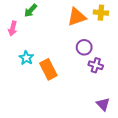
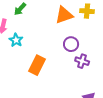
cyan star: (26, 58) -> (16, 40), moved
orange rectangle: (48, 69) -> (37, 65), turned 54

